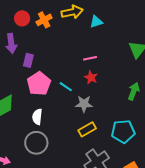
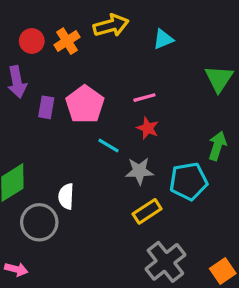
cyan triangle: (96, 22) -> (163, 39), moved
pink pentagon: (39, 84) -> (85, 104), moved
cyan pentagon: (123, 131) -> (188, 181), moved
gray circle: (36, 143) -> (39, 222), moved

